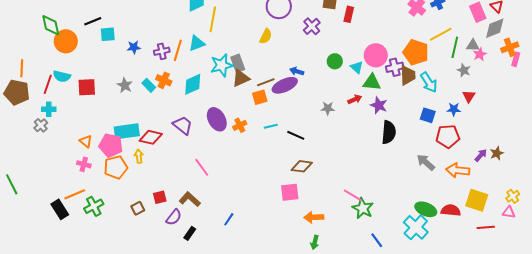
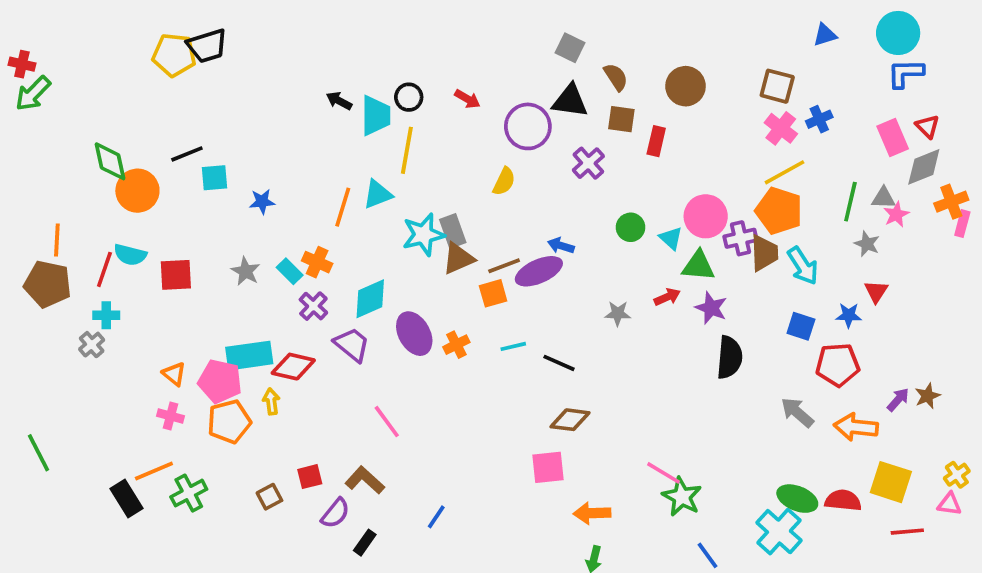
yellow line: (441, 34) -> (784, 172), moved
purple cross: (162, 51) -> (313, 306), moved, turned -35
cyan diamond: (193, 84) -> (370, 299), moved

